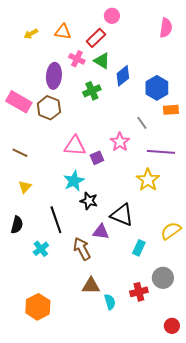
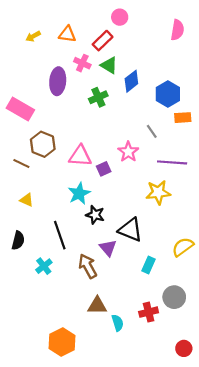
brown hexagon: (49, 108) -> (43, 144), moved
yellow star: (148, 180) -> (158, 192), turned 30
yellow triangle: (25, 187) -> (27, 200), turned -48
purple triangle: (101, 232) -> (108, 248), turned 42
orange hexagon: (38, 307) -> (62, 342), moved

